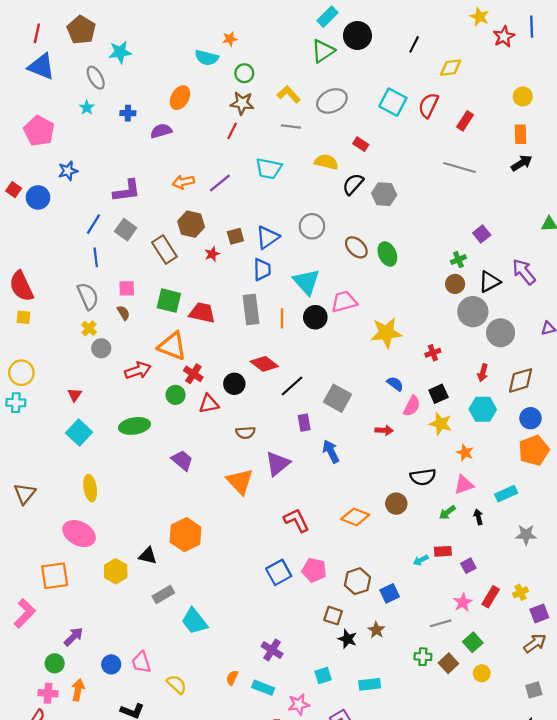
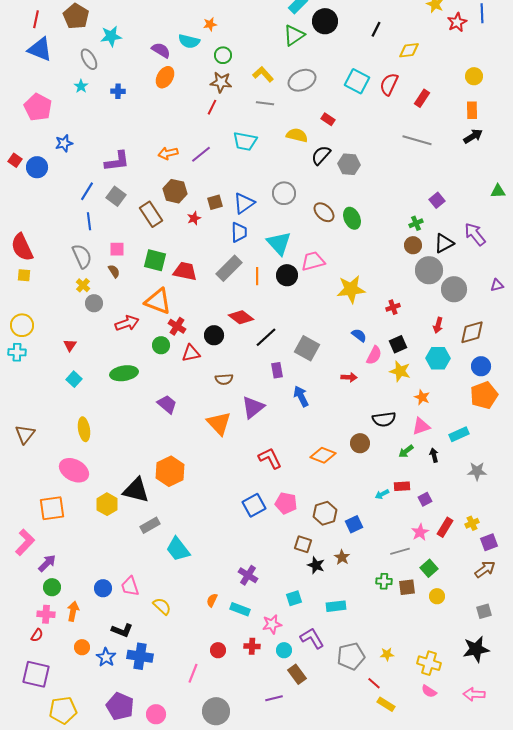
purple semicircle: (161, 131) -> (161, 50), moved, turned 48
gray rectangle: (251, 309) -> (229, 268), turned 52
cyan square: (79, 433) -> (74, 379), size x0.7
black triangle: (148, 556) -> (136, 490), size x1.6
purple arrow: (73, 637) -> (47, 563), moved
brown square: (448, 663) -> (407, 587), turned 36

